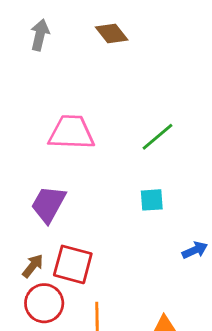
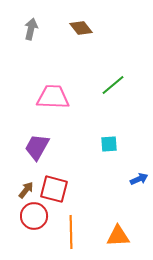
green line: (157, 137) -> (113, 85), moved

